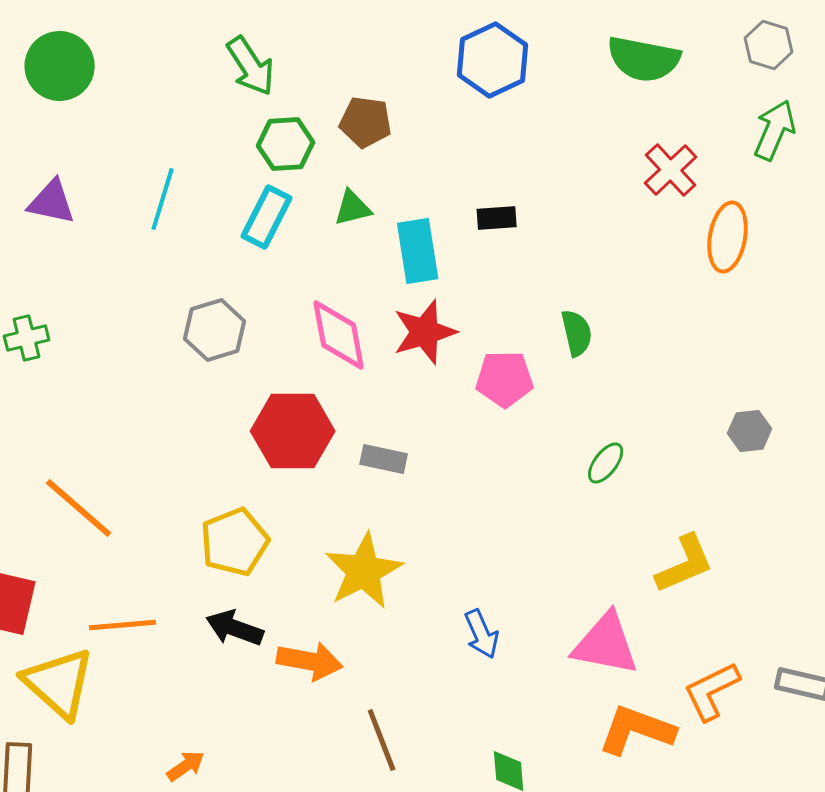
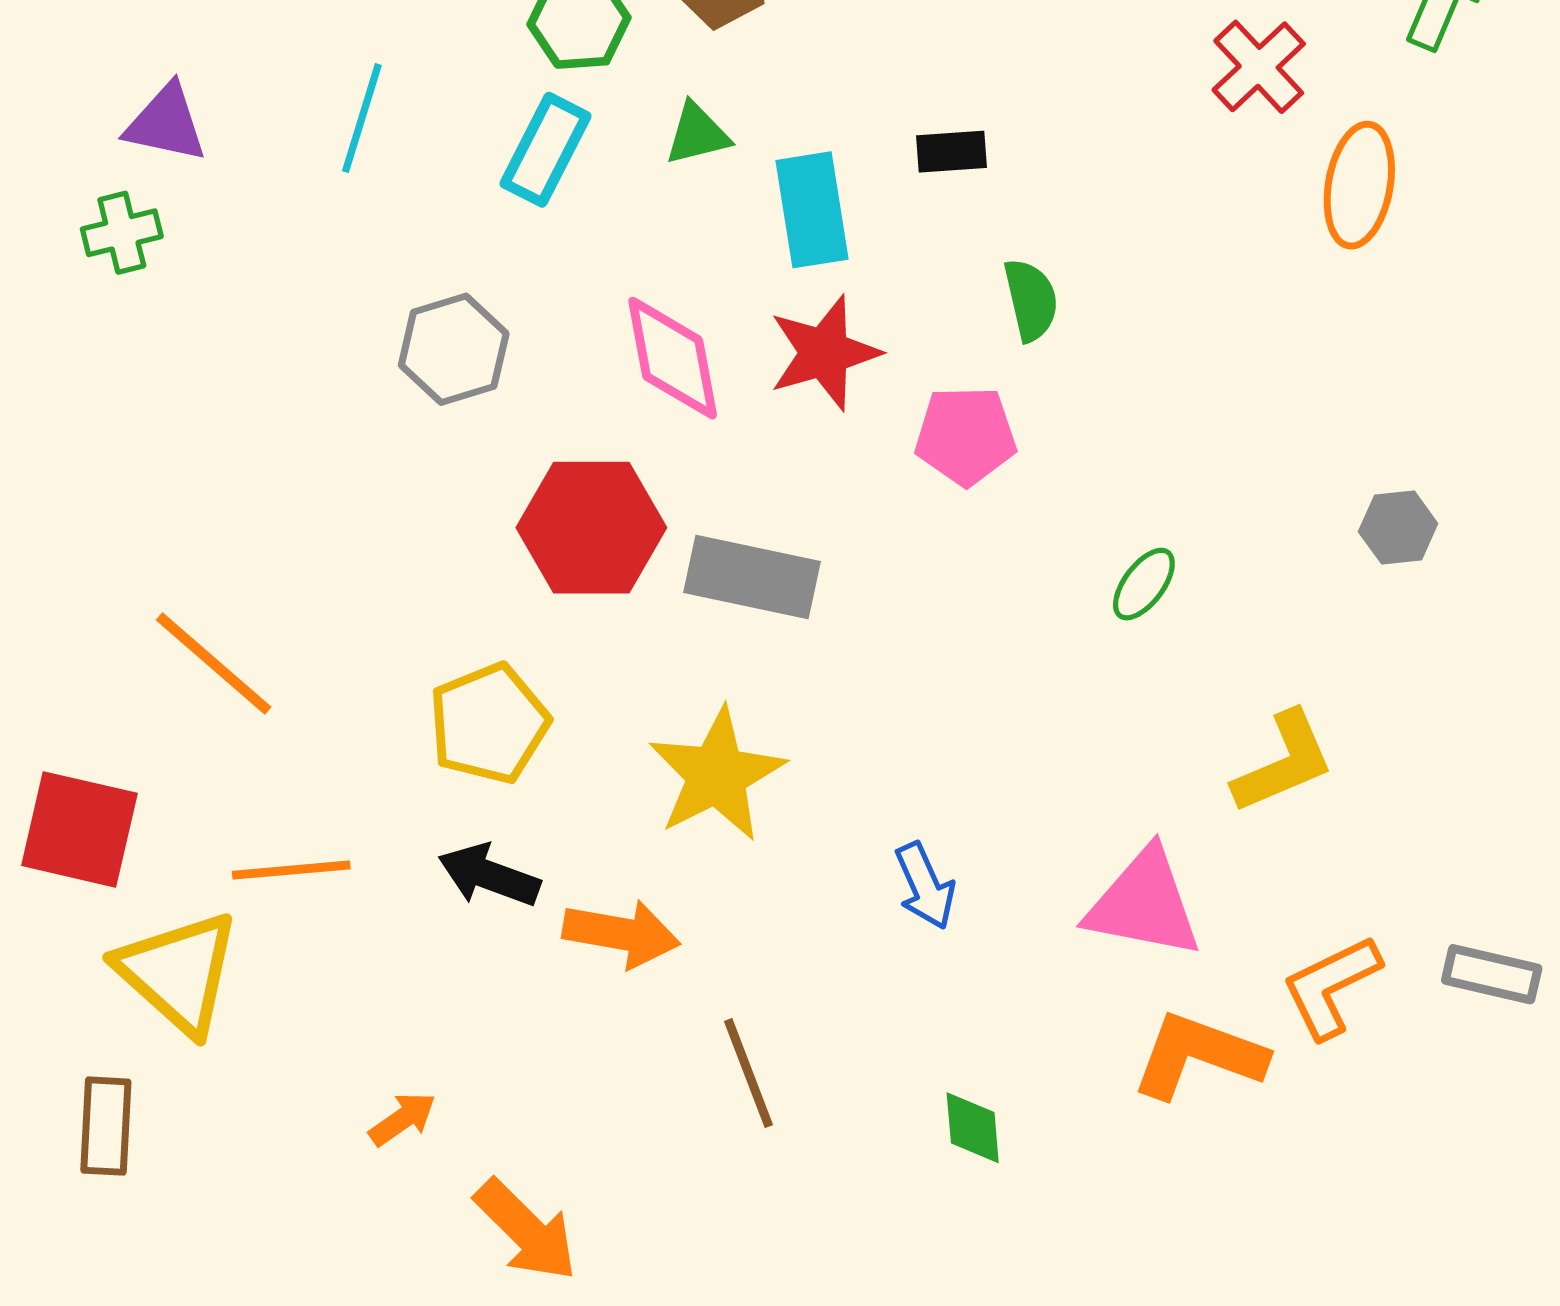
green semicircle: (577, 333) -> (1031, 300), moved
green cross: (27, 338) -> (122, 233), moved
gray rectangle: (384, 459) -> (752, 577), size x1.6

